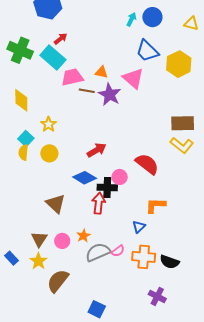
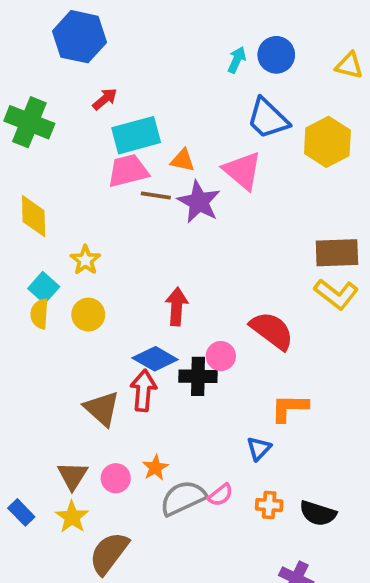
cyan rectangle: (53, 57) -> (136, 135), moved, turned -55
red arrow: (97, 150) -> (177, 307), turned -54
red arrow: (99, 203) -> (143, 390), moved
orange cross: (144, 257) -> (269, 505), size x0.6

